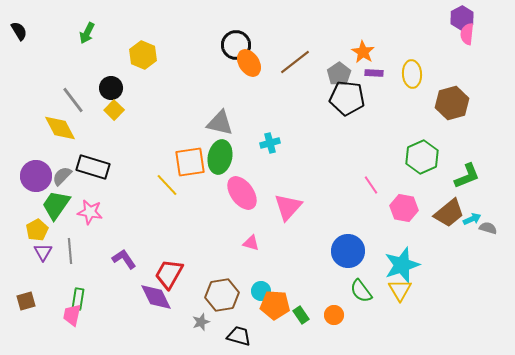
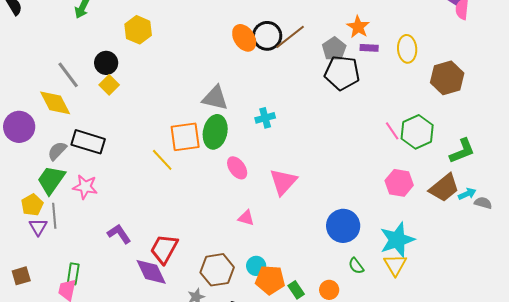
black circle: (236, 45) -> (267, 36), moved
purple circle: (36, 176) -> (19, 127), moved
pink line: (371, 185) -> (392, 131), moved
pink ellipse: (242, 193) -> (237, 168), size x0.7
gray line: (70, 251) -> (54, 216), moved
green semicircle: (361, 291) -> (356, 266), size x0.7

